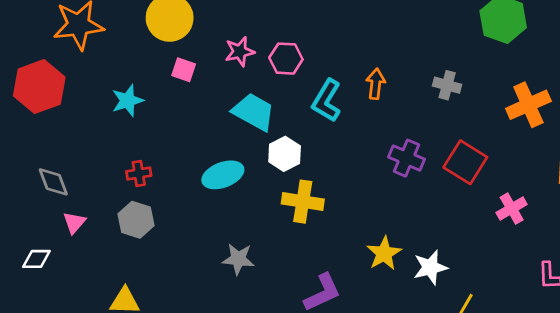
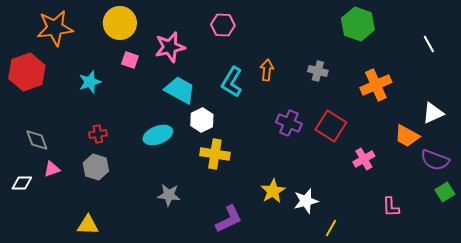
pink star: (240, 52) -> (170, 47), size x1.4
pink hexagon: (286, 59) -> (223, 25), moved
pink triangle: (74, 223) -> (52, 169), turned 30
white diamond: (36, 259) -> (22, 183), moved

